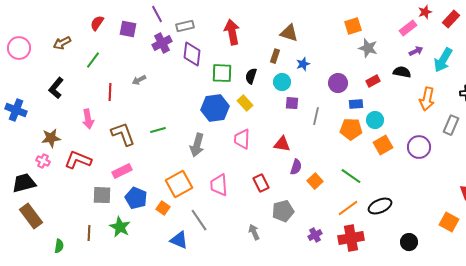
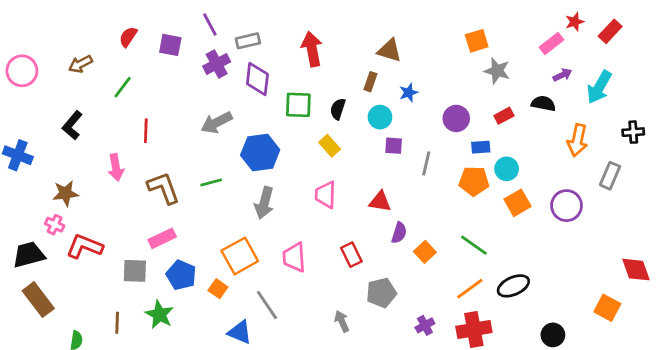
gray arrow: (139, 80) -> (217, 123), moved, size x1.6
blue hexagon: (215, 108) -> (260, 152), moved
red L-shape: (78, 160) -> (85, 246), moved

